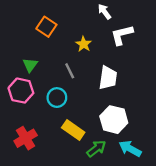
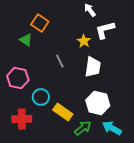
yellow star: (84, 44) -> (84, 41), moved
green triangle: (30, 65) -> (26, 40), moved, turned -32
cyan circle: (57, 98) -> (41, 97), moved
red cross: (26, 138) -> (22, 119), turned 30

